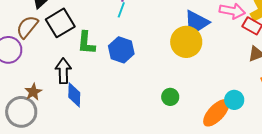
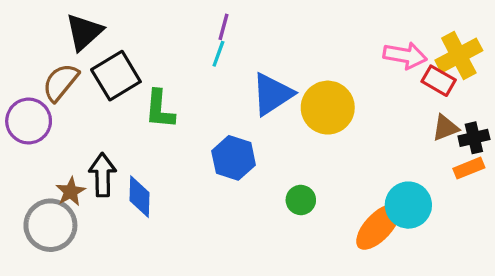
blue triangle: (196, 23) -> (272, 94), moved
blue hexagon: (121, 50) -> (234, 158), moved
black arrow: (63, 71) -> (103, 175), moved
cyan circle: (234, 100) -> (408, 205), size x1.4

